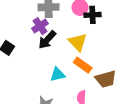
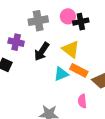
purple cross: (40, 26) -> (16, 42), moved, turned -35
cyan triangle: (57, 74) -> (61, 74), moved

